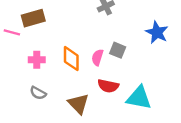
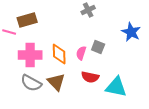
pink cross: (37, 60) -> (30, 55), size x1.6
gray semicircle: (38, 93) -> (31, 83), size x1.5
brown triangle: (78, 104) -> (56, 82), moved

